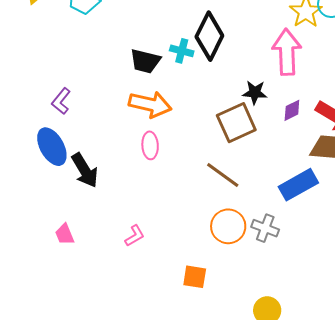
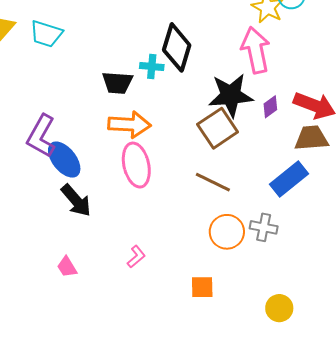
black star: (255, 92) -> (231, 95), size x1.8
purple L-shape: (61, 101) -> (41, 136), size x1.6
pink ellipse: (150, 145) -> (136, 165), size x1.6
blue ellipse: (52, 147) -> (64, 160), moved

